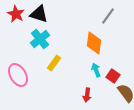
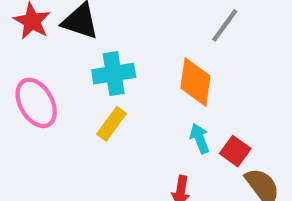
cyan cross: (40, 39) -> (114, 74), moved, turned 30
pink ellipse: (18, 75) -> (36, 103), moved

